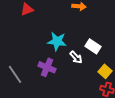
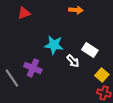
purple cross: (47, 67) -> (33, 68), moved

